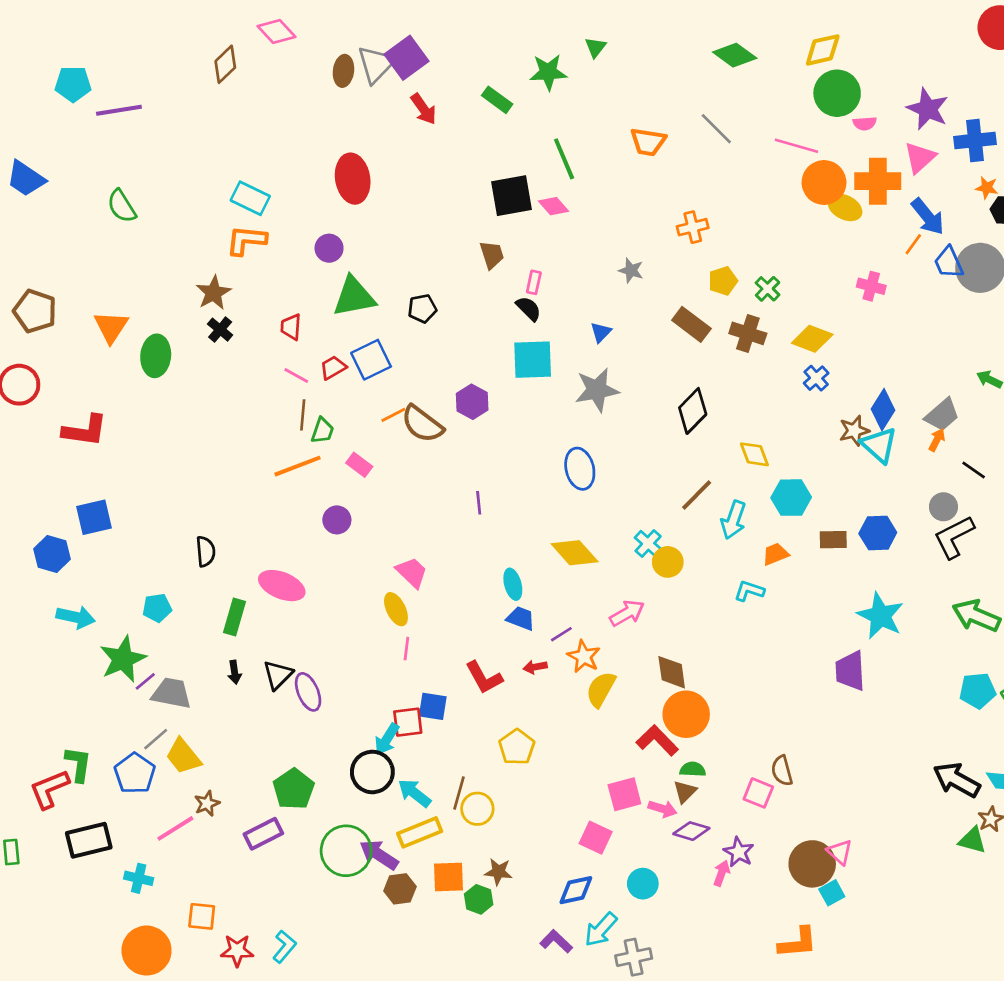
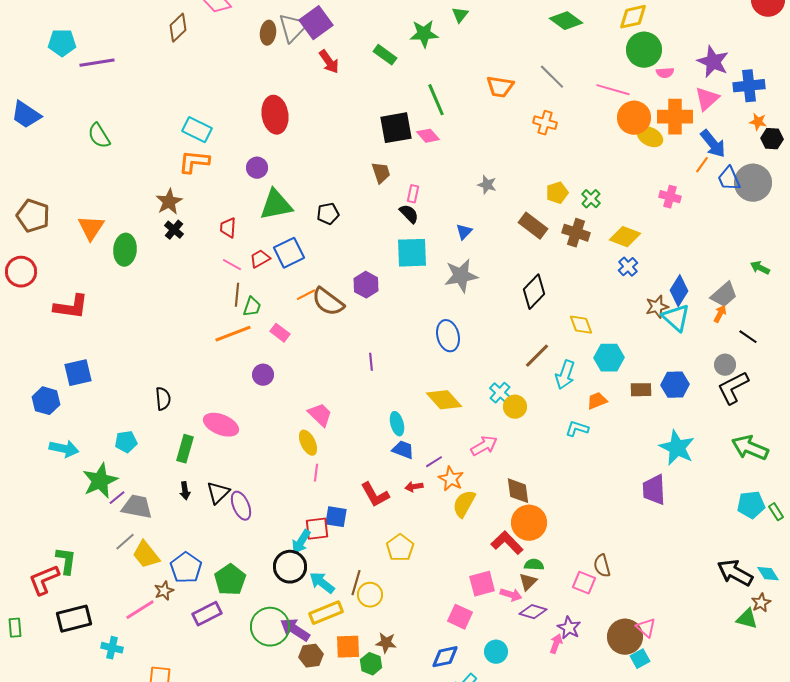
orange cross: (693, 227) -> (545, 123), moved, turned 30
blue pentagon: (135, 773) -> (186, 568), moved

